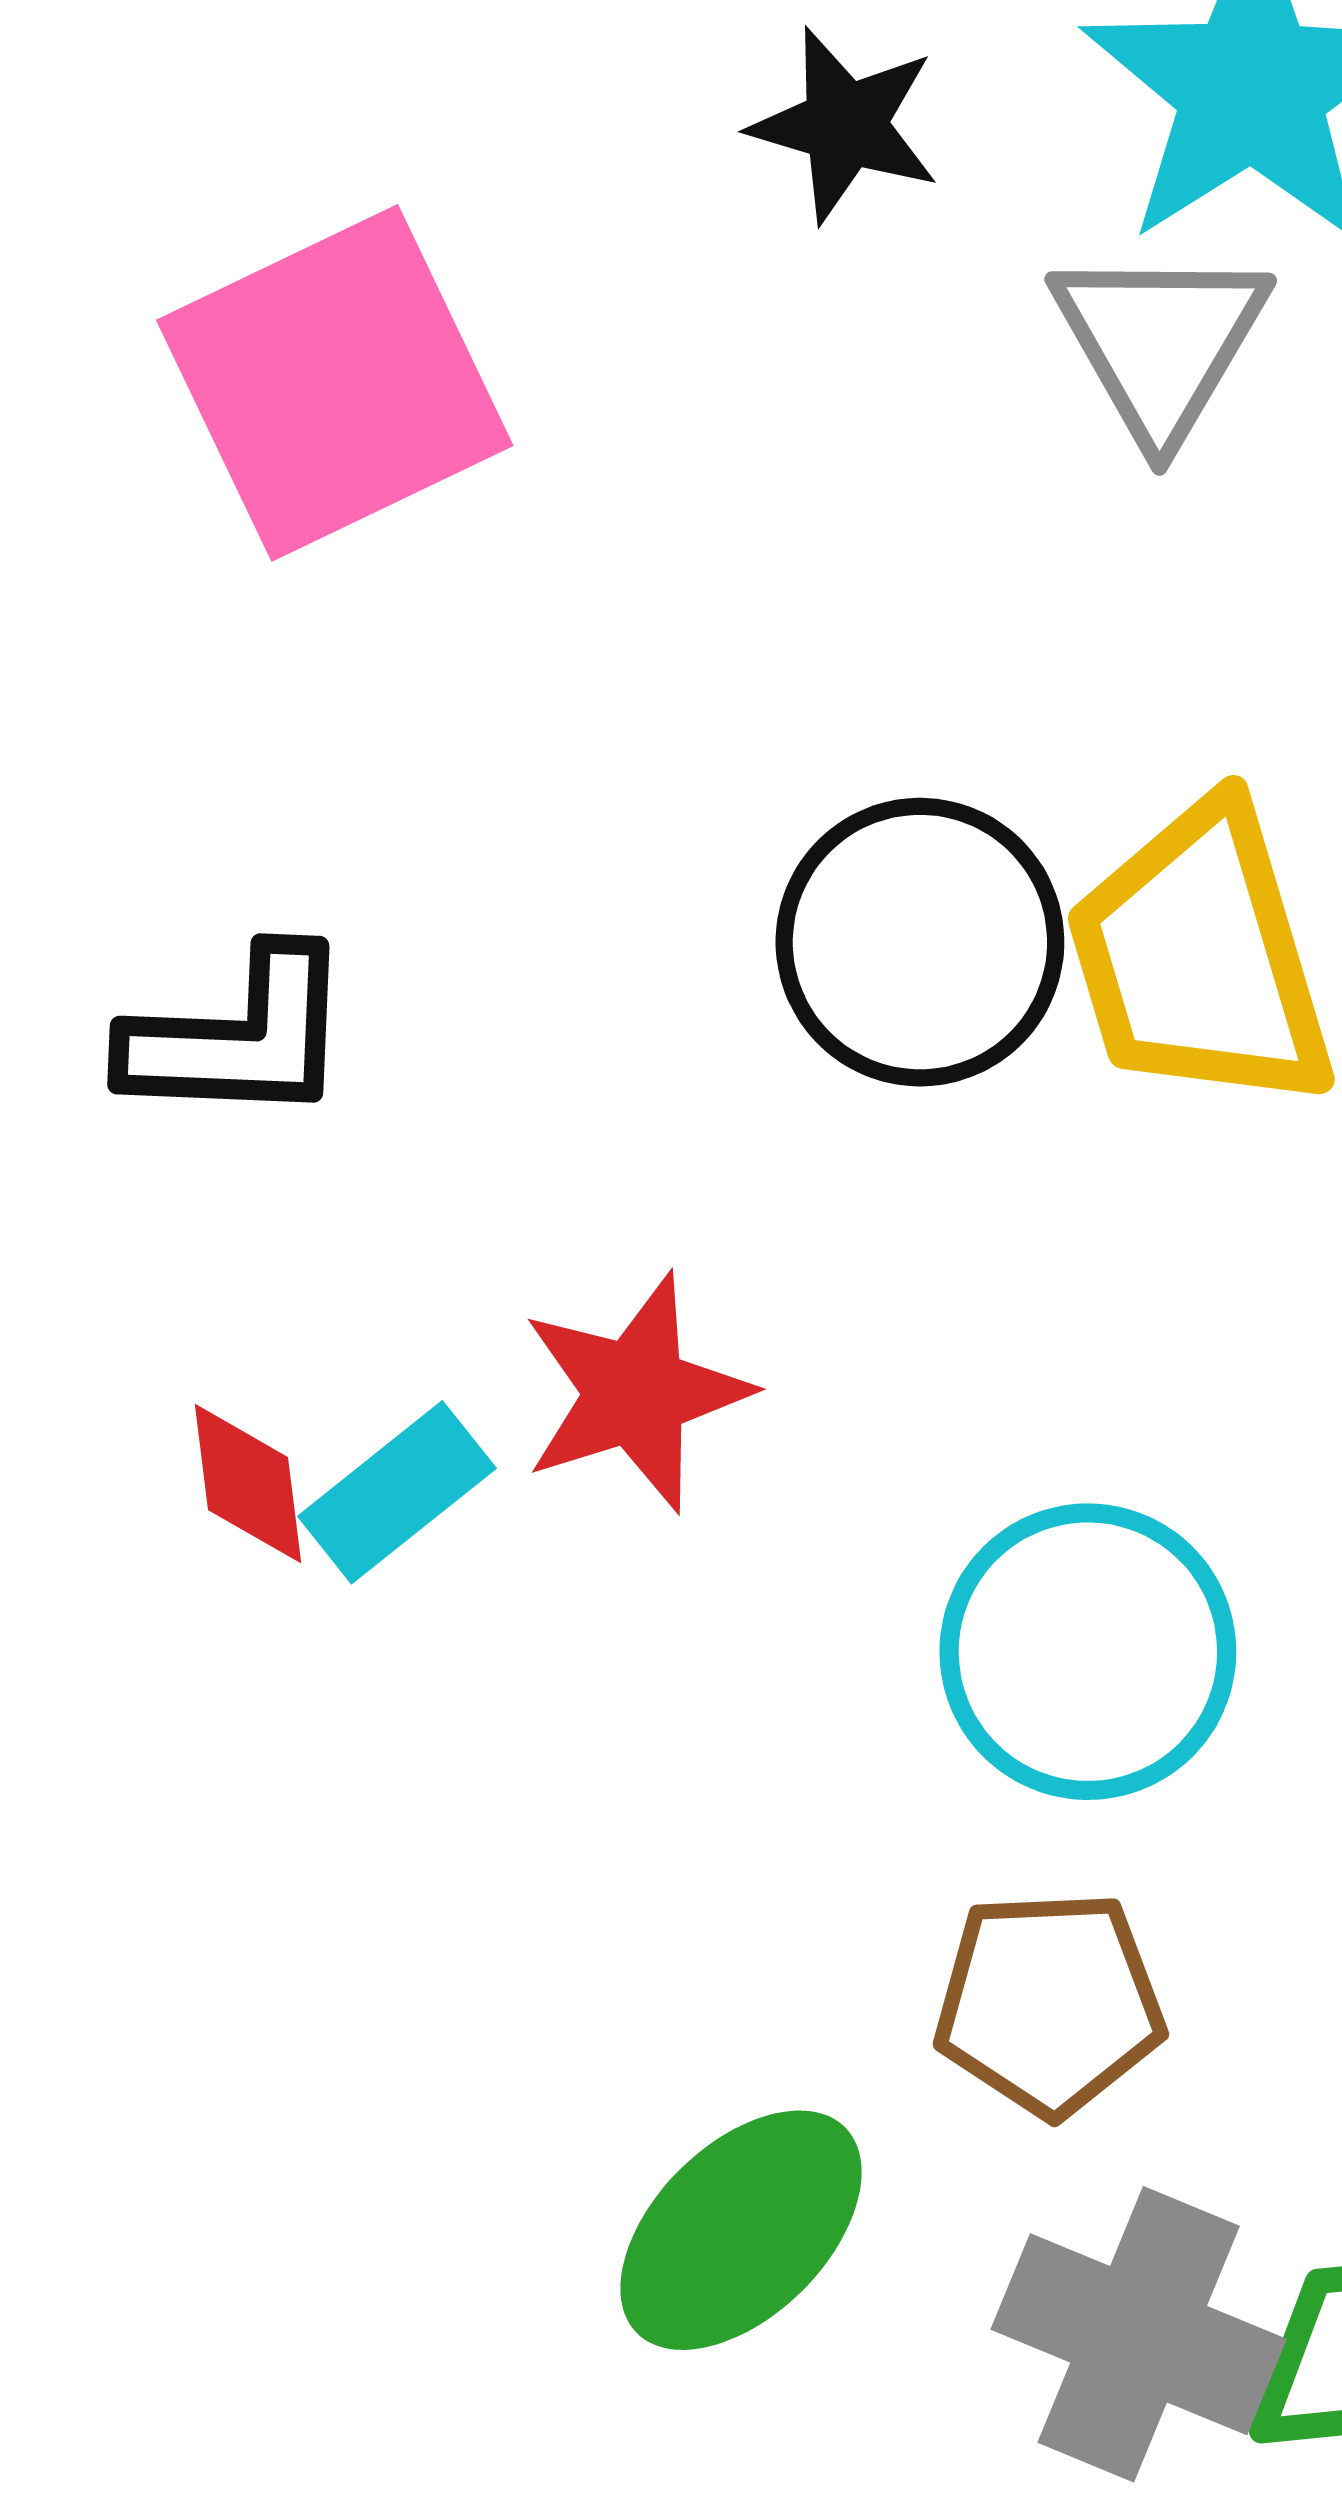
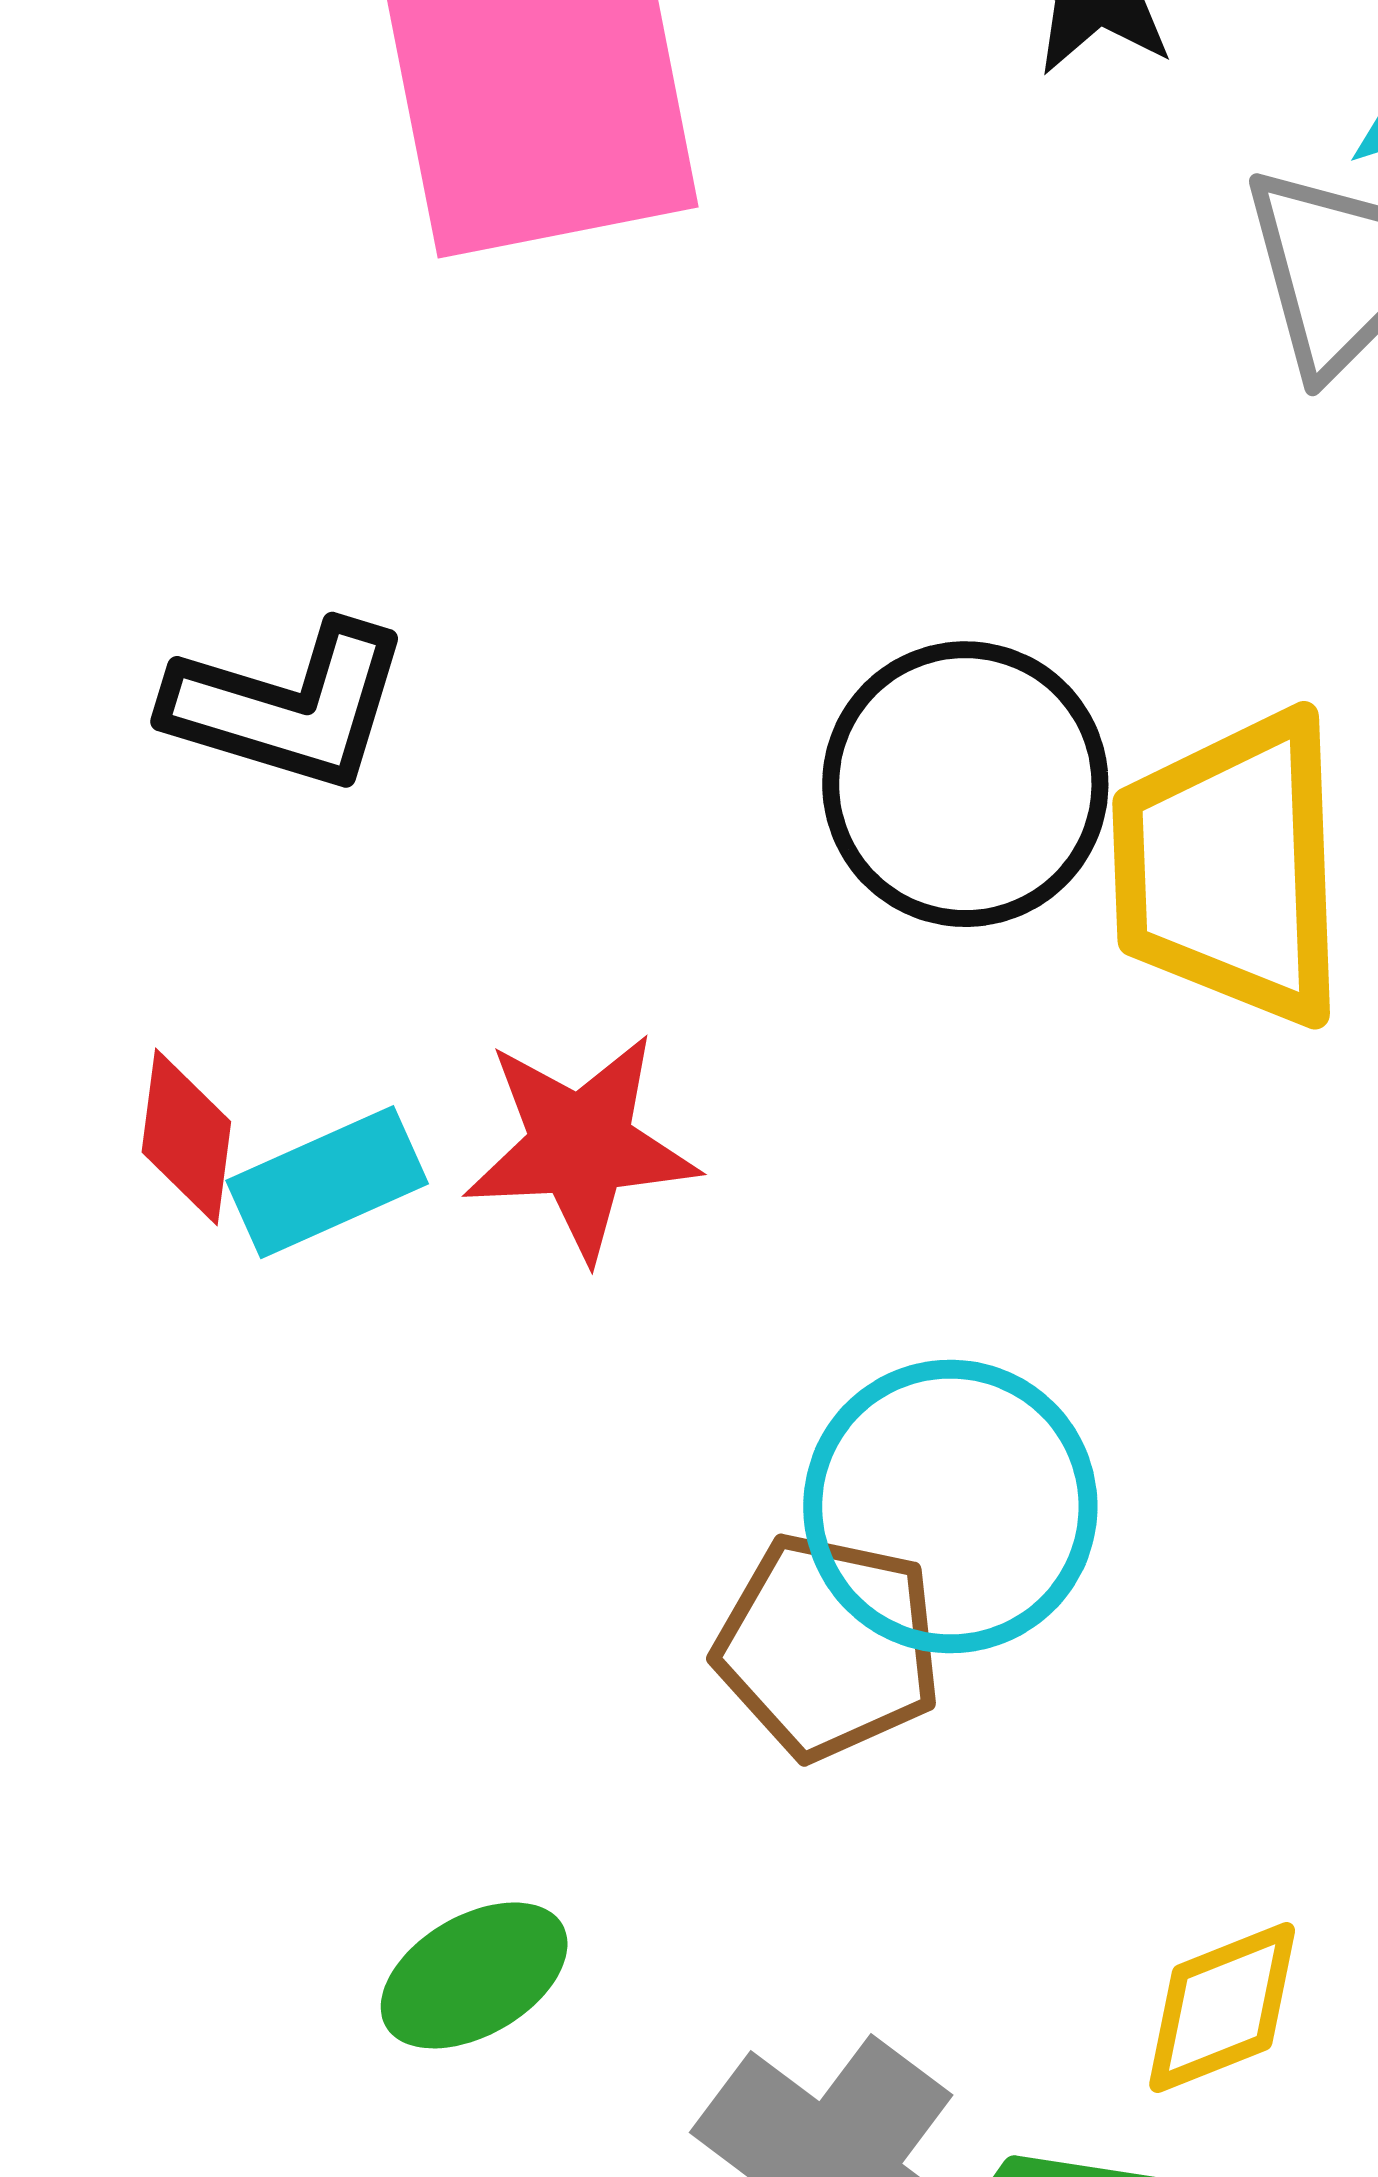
brown pentagon: (1049, 2003) -> (828, 1646), moved
green ellipse: (741, 2230) -> (474, 1975), size x0.7

